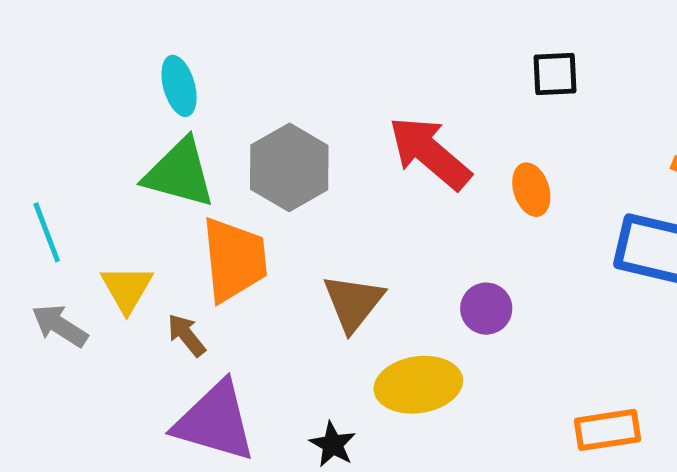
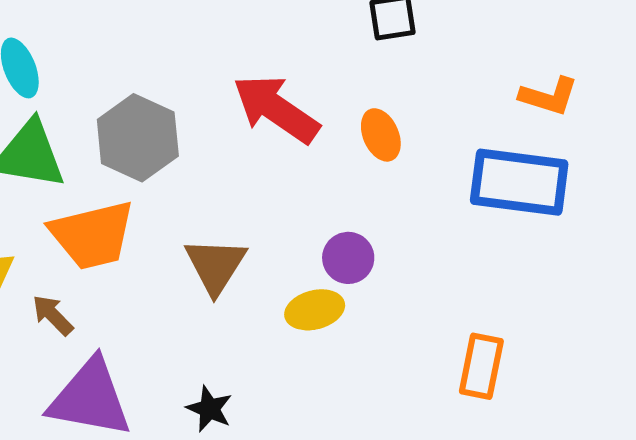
orange trapezoid: (234, 260) -> (92, 235), turned 88
yellow ellipse: (418, 385) -> (315, 310), moved, size x0.7
orange rectangle: (607, 430) -> (481, 366), turned -64

